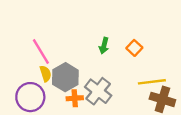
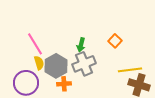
green arrow: (104, 46) -> (81, 45), moved
gray cross: (98, 91) -> (84, 64), moved, turned 30

